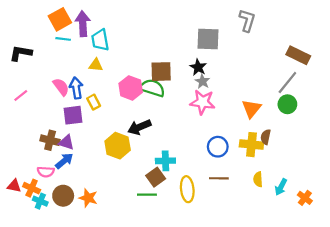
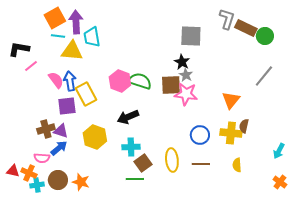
brown rectangle: (298, 55) -> (246, 28), moved
yellow triangle: (96, 65) -> (72, 51), moved, size x1.6
brown square: (161, 72) -> (171, 85), moved
pink line: (21, 96) -> (31, 66), moved
yellow rectangle: (94, 102) -> (86, 94), size x1.6
green circle: (287, 104) -> (265, 36), moved
brown cross: (50, 140) -> (46, 129), turned -30
yellow hexagon: (118, 146) -> (95, 137), moved
cyan cross: (165, 161) -> (131, 147), moved
cyan arrow: (281, 187) -> (279, 151), moved
yellow ellipse: (187, 189) -> (172, 160), moved
cyan cross: (40, 201) -> (37, 185), turned -32

